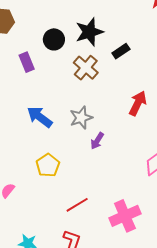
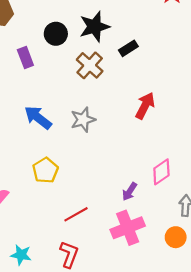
purple arrow: (97, 141) -> (130, 191), moved

